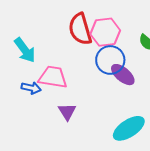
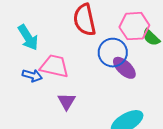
pink hexagon: (105, 32) -> (134, 26), moved

